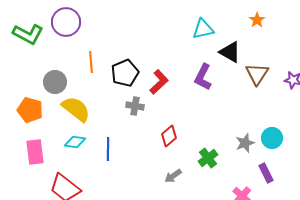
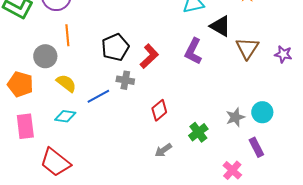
orange line: (91, 62) -> (67, 35), moved
yellow semicircle: (76, 109) -> (66, 83), size x0.7
blue line: (108, 149) -> (98, 96), moved, turned 60

